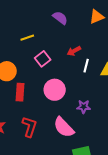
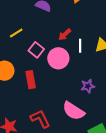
pink circle: (55, 90) -> (58, 58), moved
red rectangle: (20, 92) -> (31, 80), moved
red L-shape: (29, 127) -> (40, 119), turned -30

